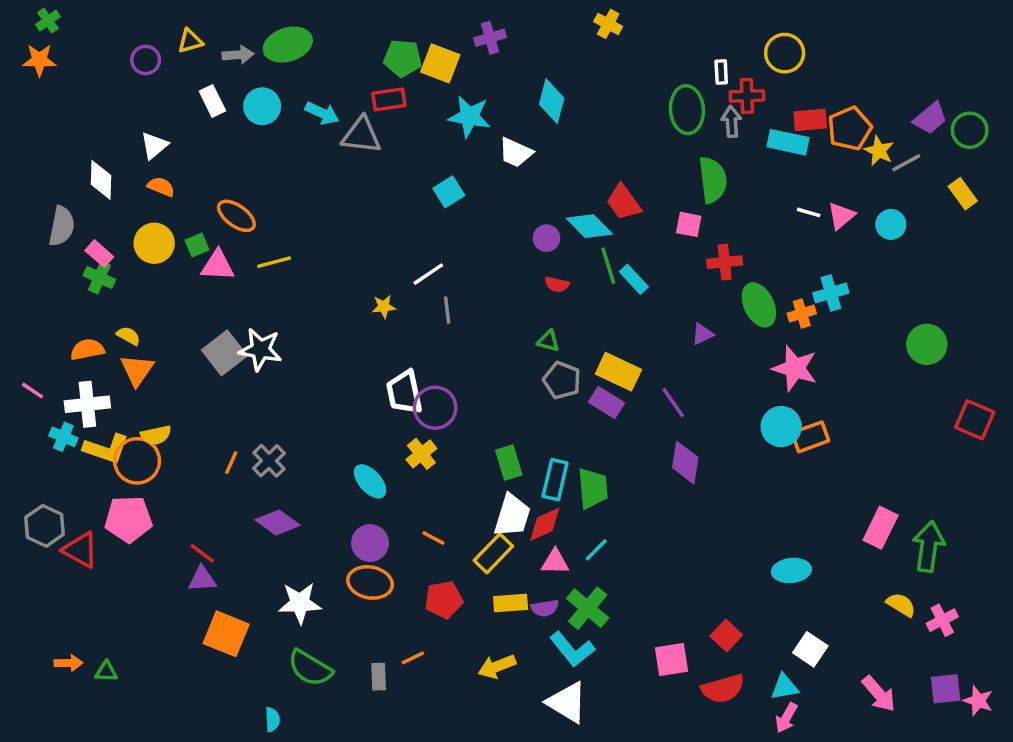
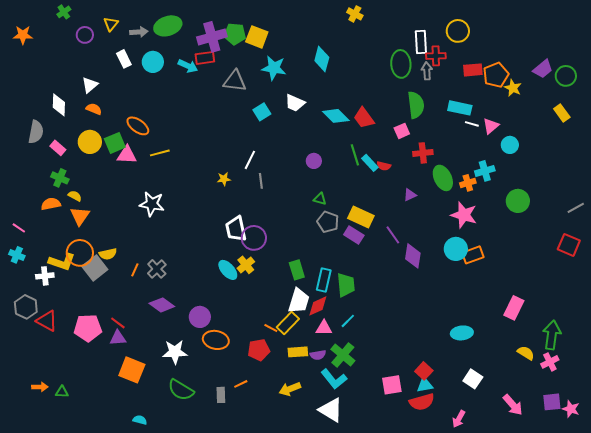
green cross: (48, 21) -> (64, 12), moved
purple cross: (490, 38) -> (212, 37), moved, size x1.6
yellow triangle: (190, 41) -> (111, 24), turned -35
white rectangle: (721, 72) -> (421, 42), size x1.6
red rectangle: (389, 99) -> (205, 58), moved
gray triangle: (361, 135) -> (235, 81), moved
cyan rectangle: (788, 142) -> (460, 108), moved
white trapezoid: (516, 152) -> (295, 103), moved
gray line: (906, 163) -> (576, 208), moved
pink square: (689, 224) -> (402, 131), turned -35
cyan circle: (891, 224) -> (510, 145), moved
cyan diamond: (589, 226) -> (336, 116), moved
purple circle: (546, 238) -> (314, 161), moved
green square: (197, 245) -> (115, 143), size x1.5
white line: (428, 274) -> (250, 160), turned -30
green cross: (99, 278) -> (60, 178), moved
red semicircle: (557, 284) -> (384, 166), moved
green circle: (927, 344) -> (518, 201), moved
gray square: (224, 353) -> (95, 268), moved
white cross: (87, 404) -> (45, 276), moved, size x0.7
yellow semicircle: (156, 435) -> (108, 254), moved
cyan cross: (63, 437) -> (17, 255), moved
orange circle: (137, 461) -> (80, 253), moved
purple diamond: (685, 463) -> (413, 256), moved
cyan ellipse: (370, 481) -> (228, 270), moved
pink pentagon: (128, 519) -> (88, 328), moved
orange line: (433, 538) -> (271, 328), moved
purple circle: (370, 543) -> (200, 317), moved
green arrow: (929, 546) -> (552, 335), moved
cyan triangle: (785, 687) -> (425, 385), moved
cyan semicircle: (272, 719) -> (140, 420), moved, turned -72

